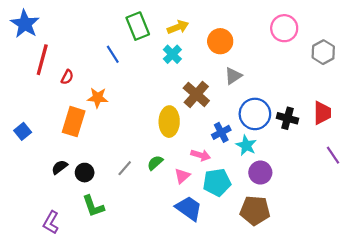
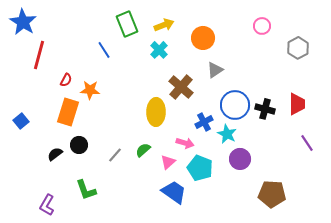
pink circle: (284, 28) -> (262, 26), size x0.7
red semicircle: (67, 77) -> (66, 80), moved
black circle: (85, 173) -> (79, 145), moved
cyan pentagon: (217, 182) -> (200, 168), turned 30
brown pentagon: (255, 211) -> (272, 194), moved

